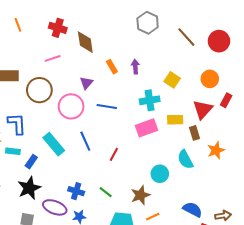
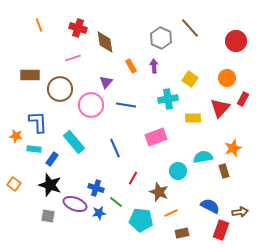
gray hexagon: (148, 23) -> (161, 38), moved
brown line: (186, 37) -> (190, 28), moved
pink rectangle: (147, 128) -> (156, 137), moved
brown rectangle: (194, 133) -> (224, 171), moved
blue line: (85, 141) -> (115, 148), moved
red line: (114, 154) -> (133, 178), moved
cyan semicircle: (185, 159) -> (203, 157), turned 108
black star: (29, 188) -> (50, 185), turned -30
green line: (106, 192) -> (116, 202), moved
brown star: (140, 195) -> (159, 192), turned -30

